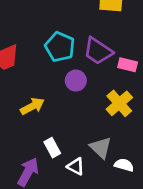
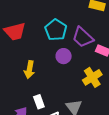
yellow arrow: (32, 106) -> (29, 70), turned 120

